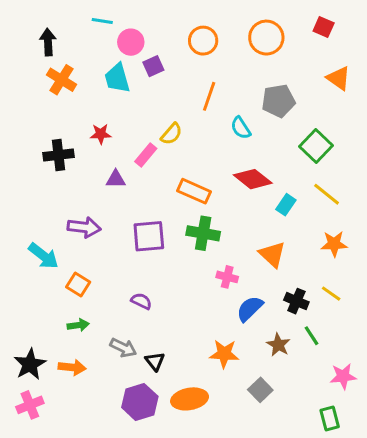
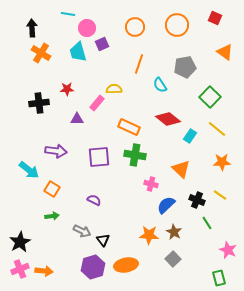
yellow semicircle: (171, 134) -> (114, 89), turned -133
brown star: (278, 345) -> (174, 232), moved
orange arrow: (72, 367) -> (44, 271), moved
pink star: (343, 376) -> (228, 250), turned 30

